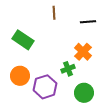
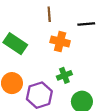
orange cross: (83, 52) -> (60, 42), moved, turned -30

